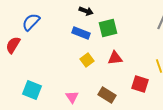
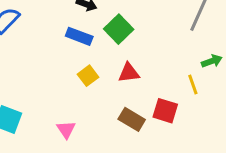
green square: (108, 28) -> (119, 29), turned -30
brown rectangle: (107, 95) -> (132, 119), moved

